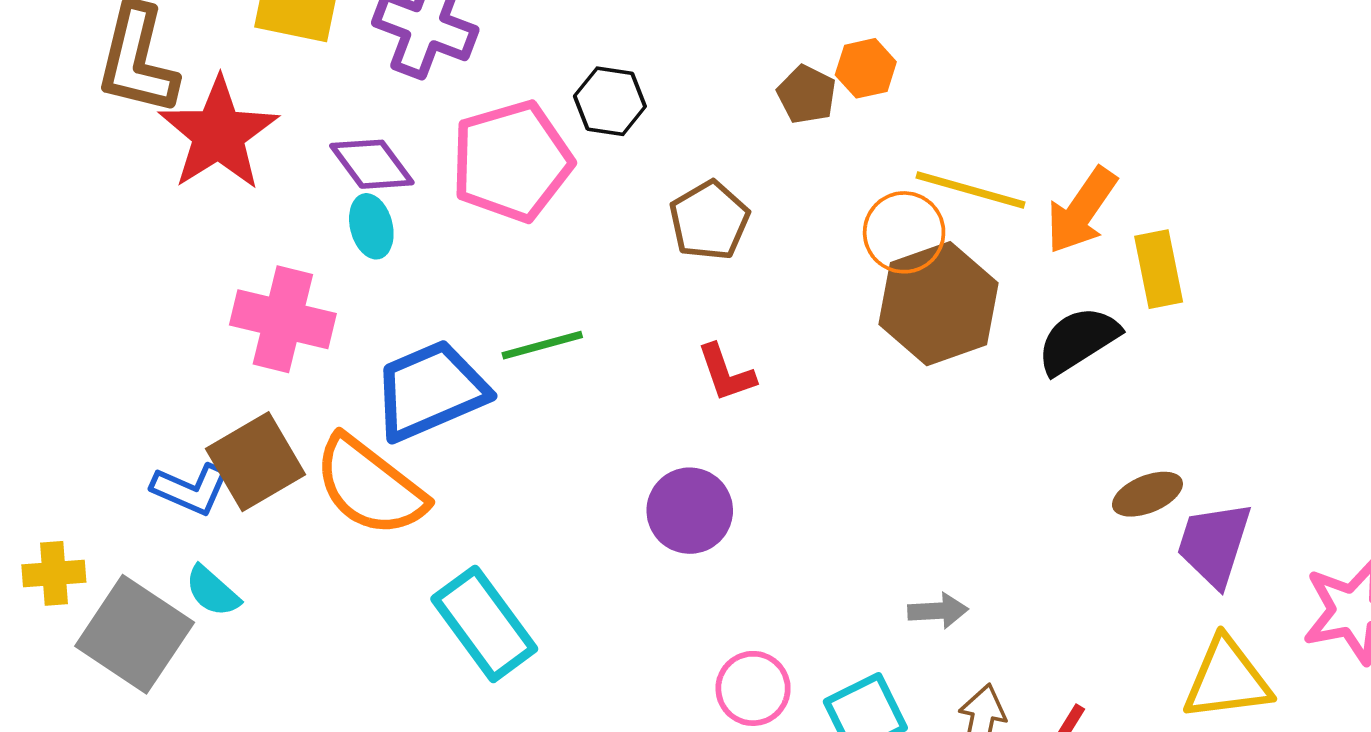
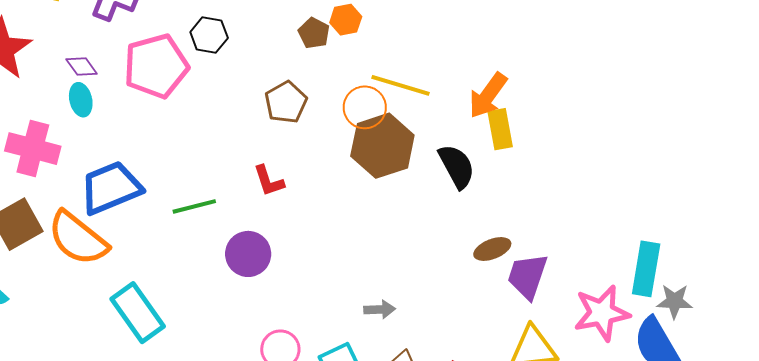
purple diamond: (372, 164) -> (82, 67), size x0.7
orange arrow: (1082, 210) -> (488, 95), moved
brown pentagon: (709, 220) -> (286, 102), moved
black semicircle: (1078, 340) -> (457, 166), turned 93
green line: (542, 345) -> (194, 206), moved

